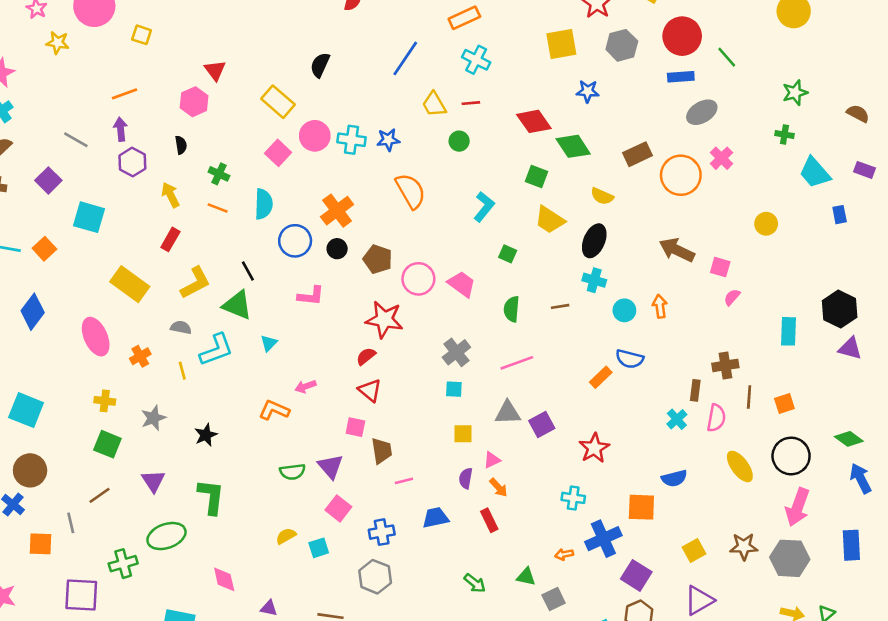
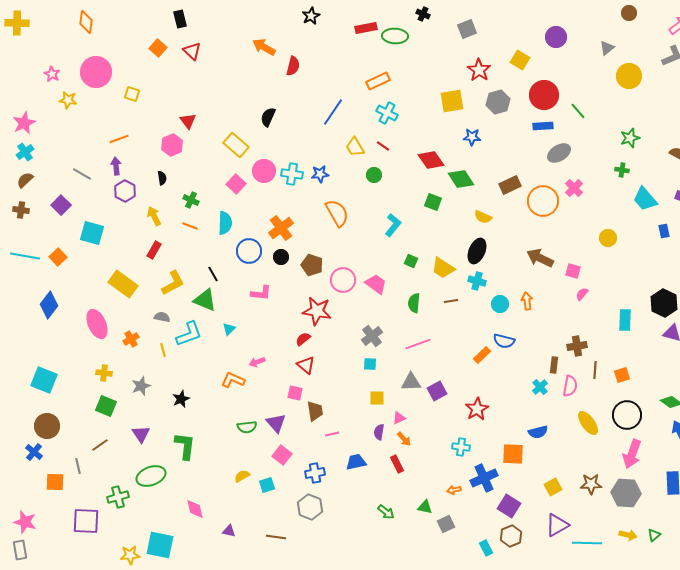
red line: (471, 103) -> (383, 146), turned 40
yellow trapezoid: (550, 220) -> (443, 268), moved

